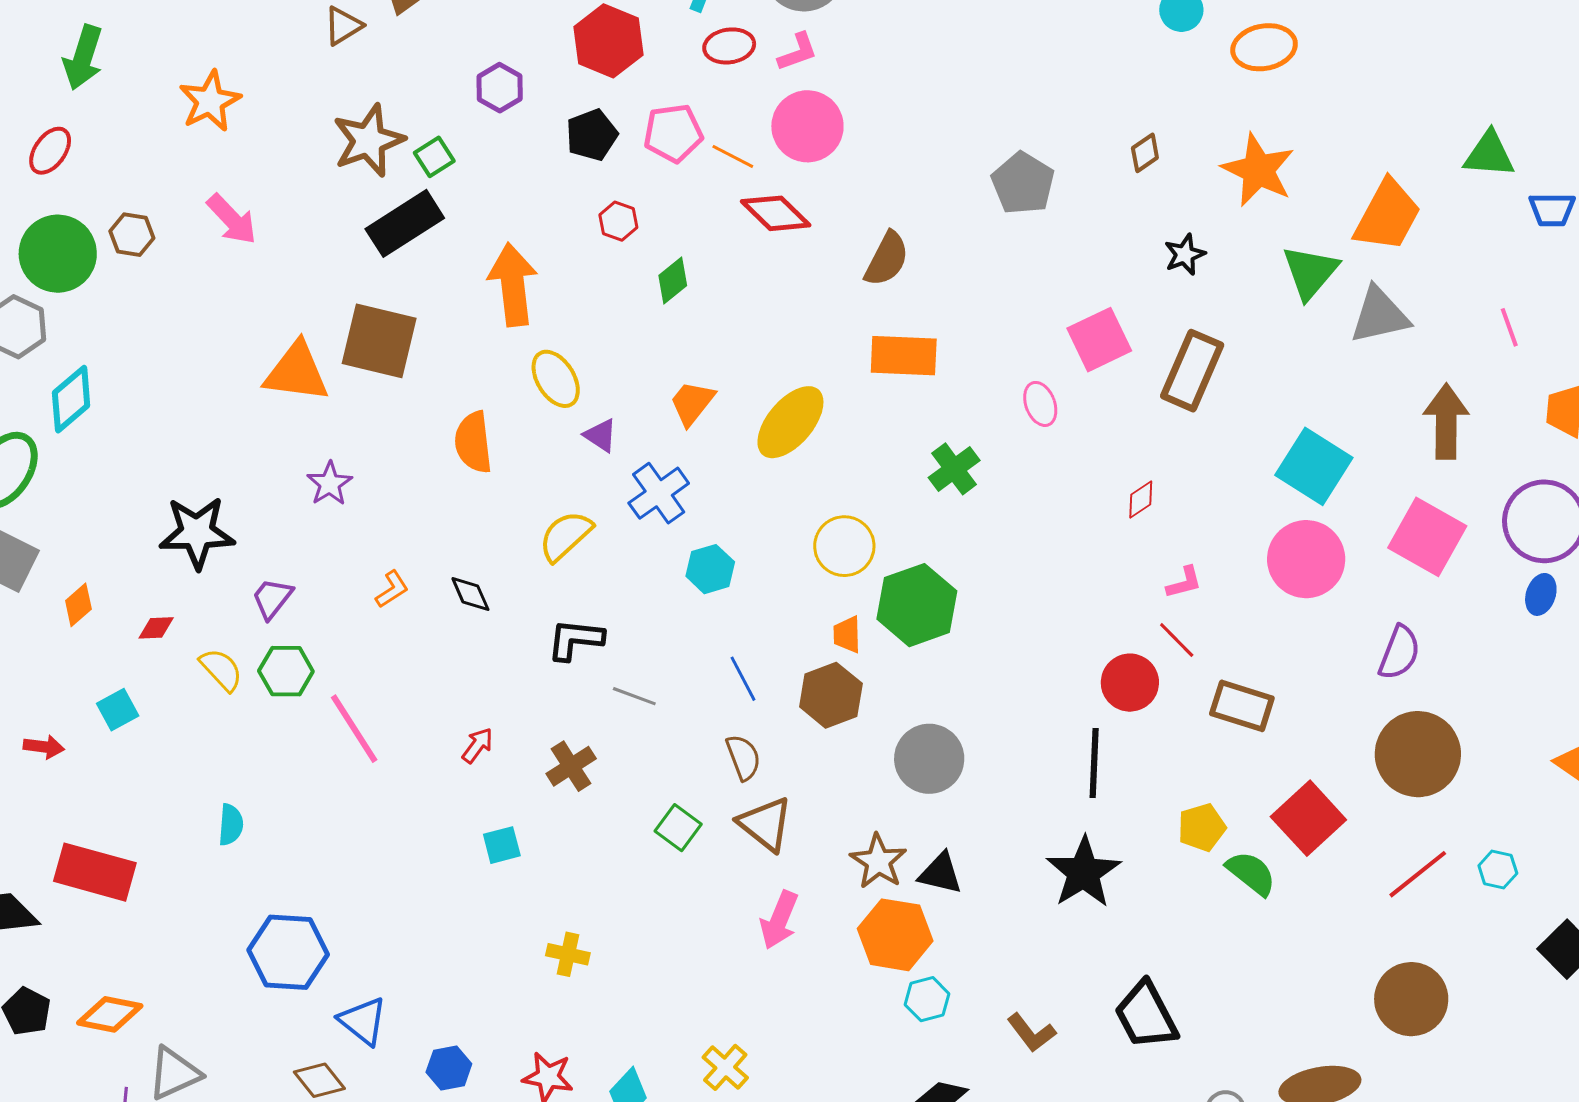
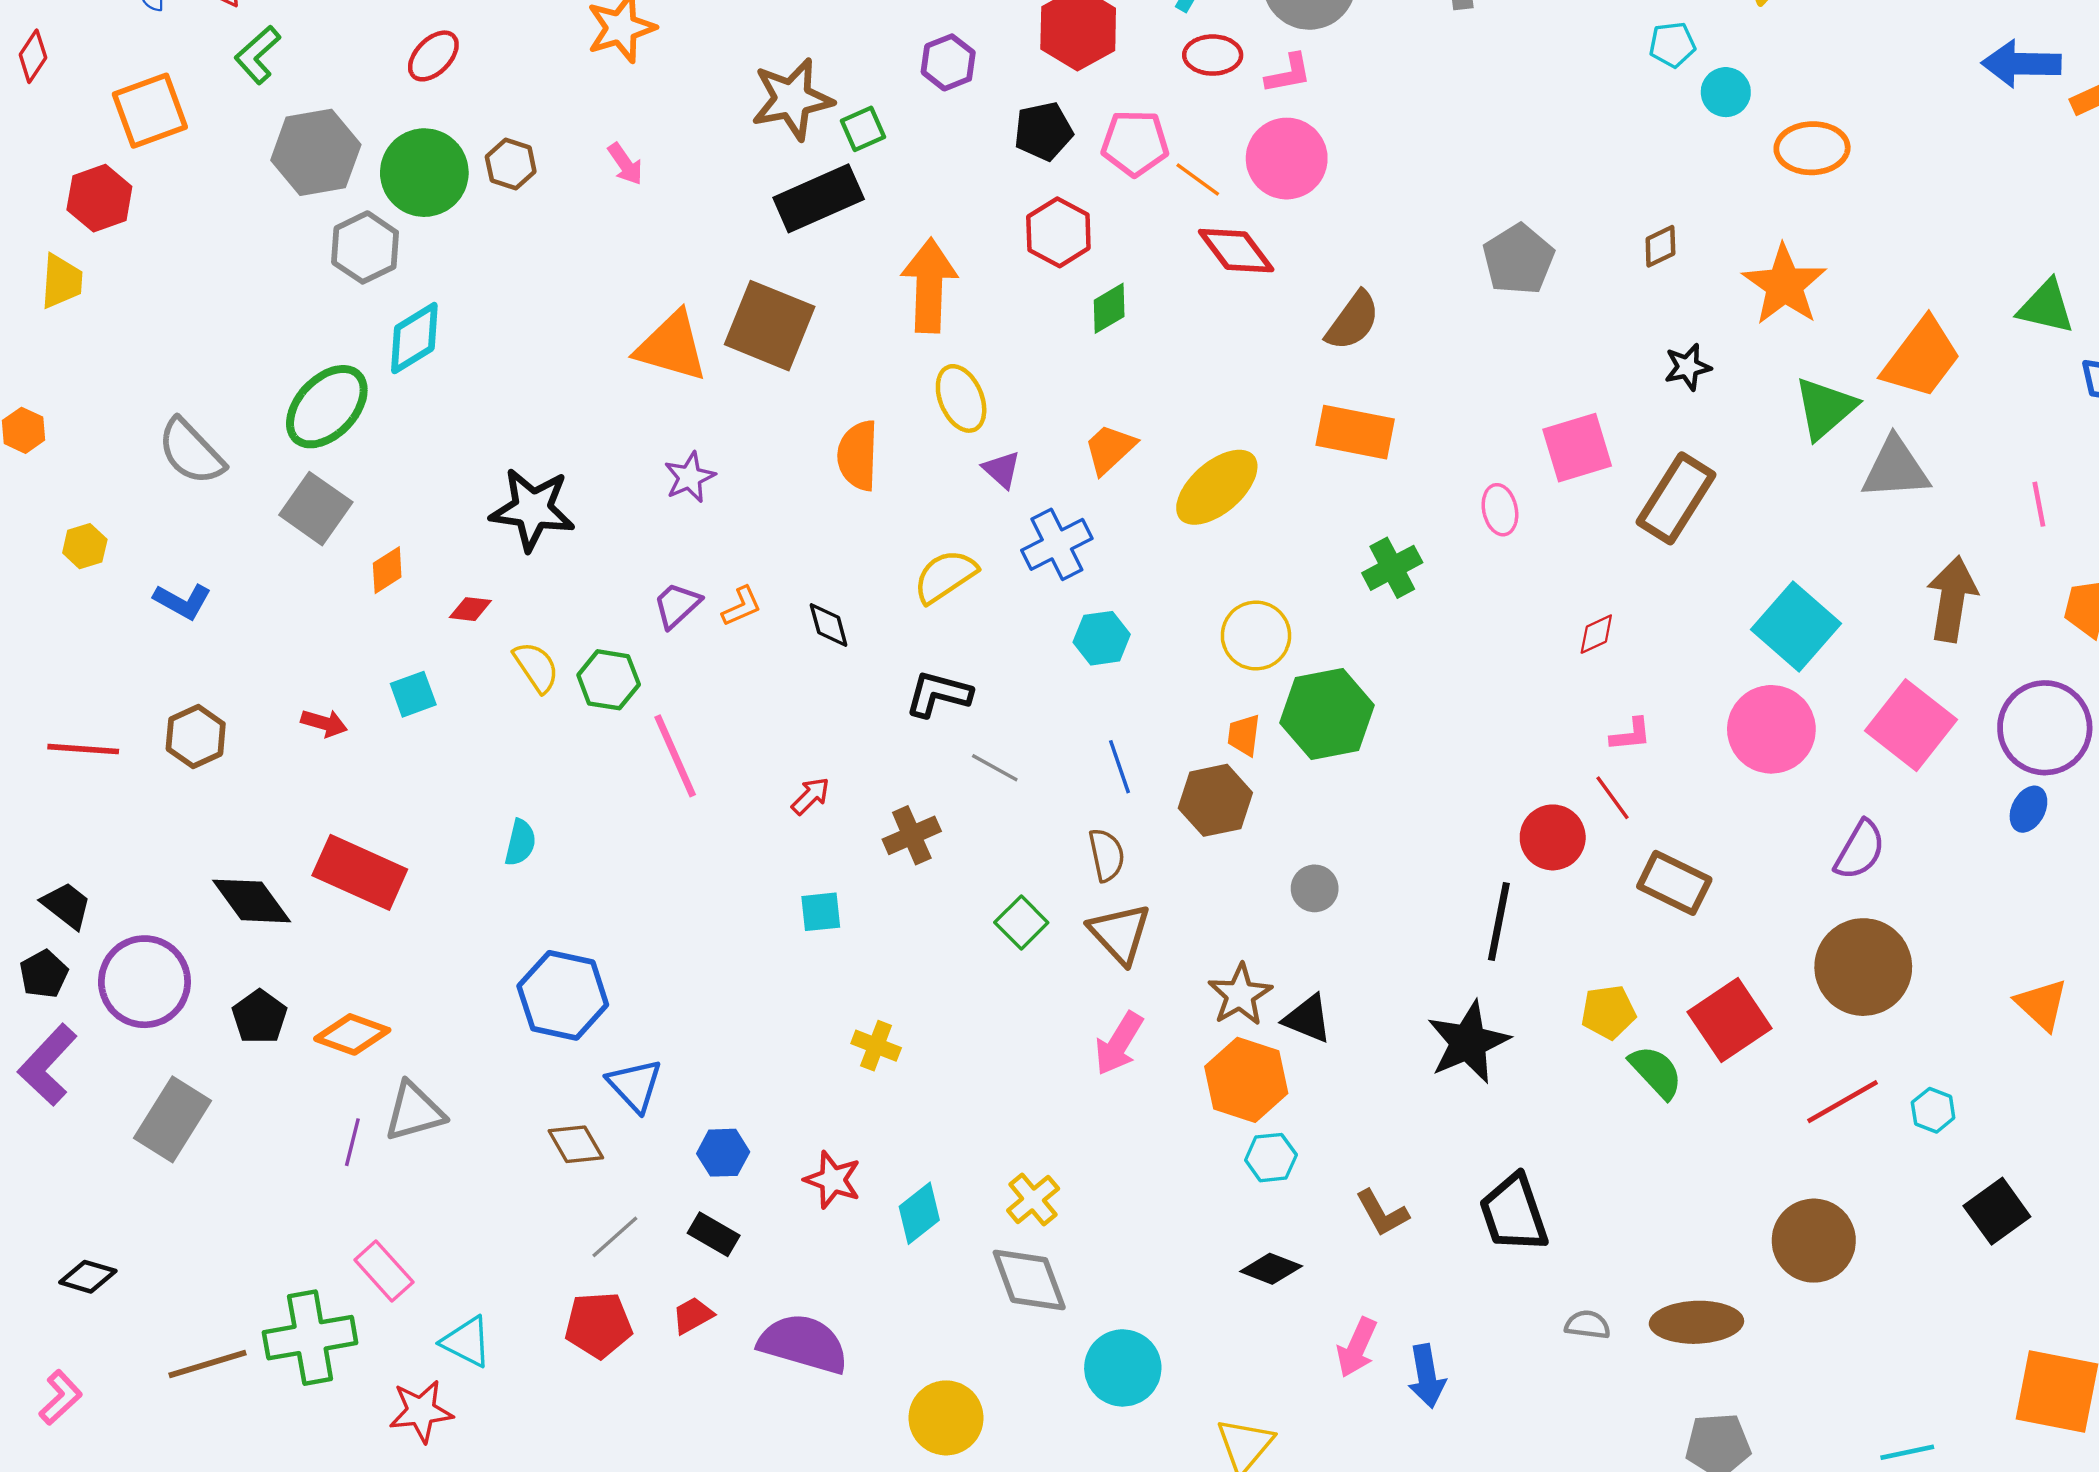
pink arrow: (232, 219) -> (625, 164), size x0.7
red hexagon: (618, 221) -> (1058, 232), size x1.5
purple trapezoid: (272, 598) -> (677, 605), moved
gray circle: (929, 759) -> (1315, 888), size x0.6

